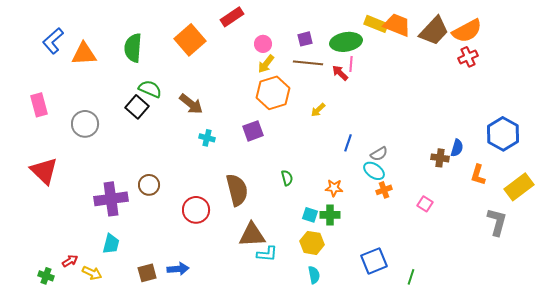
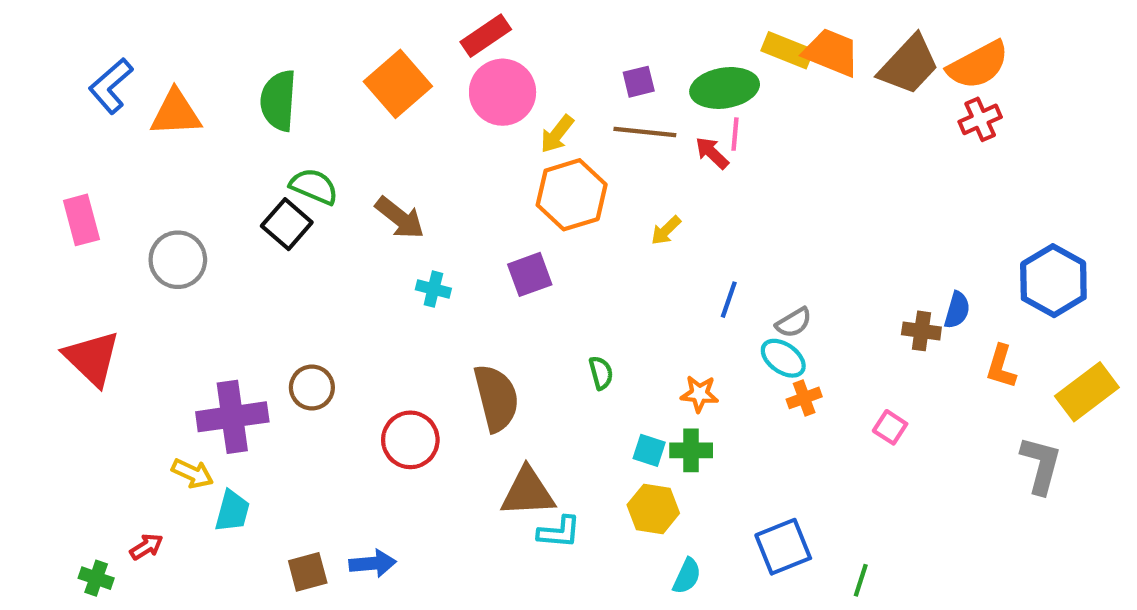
pink circle: (263, 44) -> (503, 92), moved, size x1.8
yellow arrow: (92, 273) -> (193, 473), moved
cyan semicircle: (314, 275) -> (687, 576), moved, turned 36

